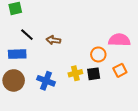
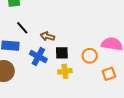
black square: (94, 74) -> (62, 53), moved
blue cross: (46, 81) -> (38, 56), moved

